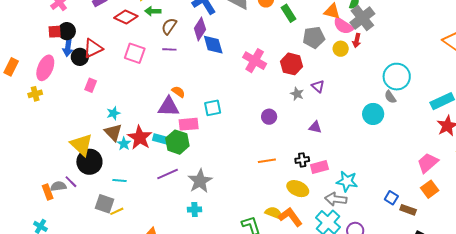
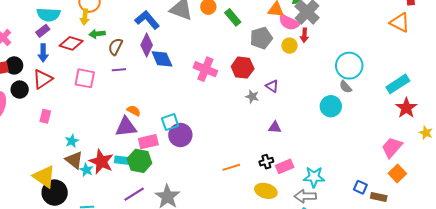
blue arrow: (68, 47) -> (43, 53), moved
black circle: (80, 57) -> (20, 90), moved
purple circle: (269, 117) -> (180, 135), moved, size x1.5

